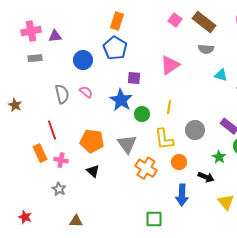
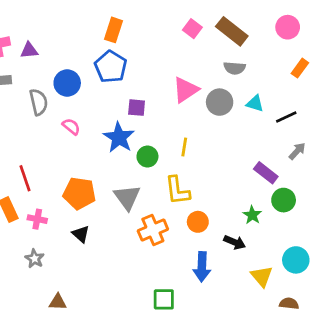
gray semicircle: (62, 94) -> (39, 102), moved
gray circle: (195, 130) -> (220, 102), moved
orange cross: (146, 168) -> (153, 230), turned 35

